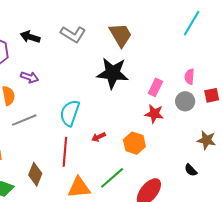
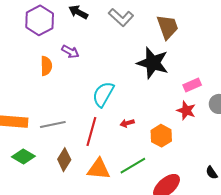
pink rectangle: (155, 87) -> (192, 85), turned 30
gray line: (24, 120) -> (53, 125), moved
brown diamond: (35, 174) -> (64, 160), moved

